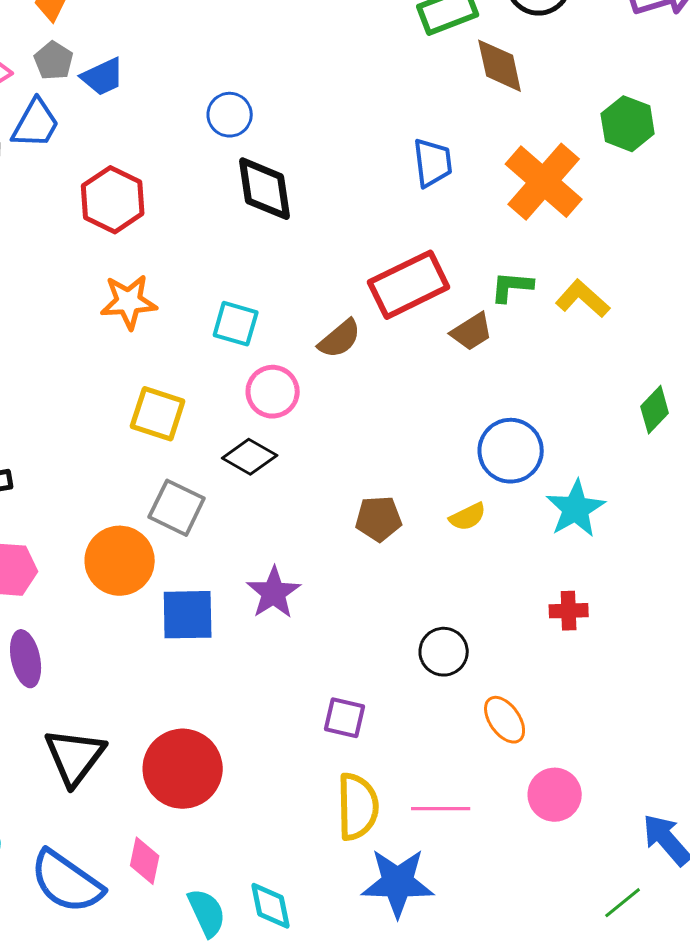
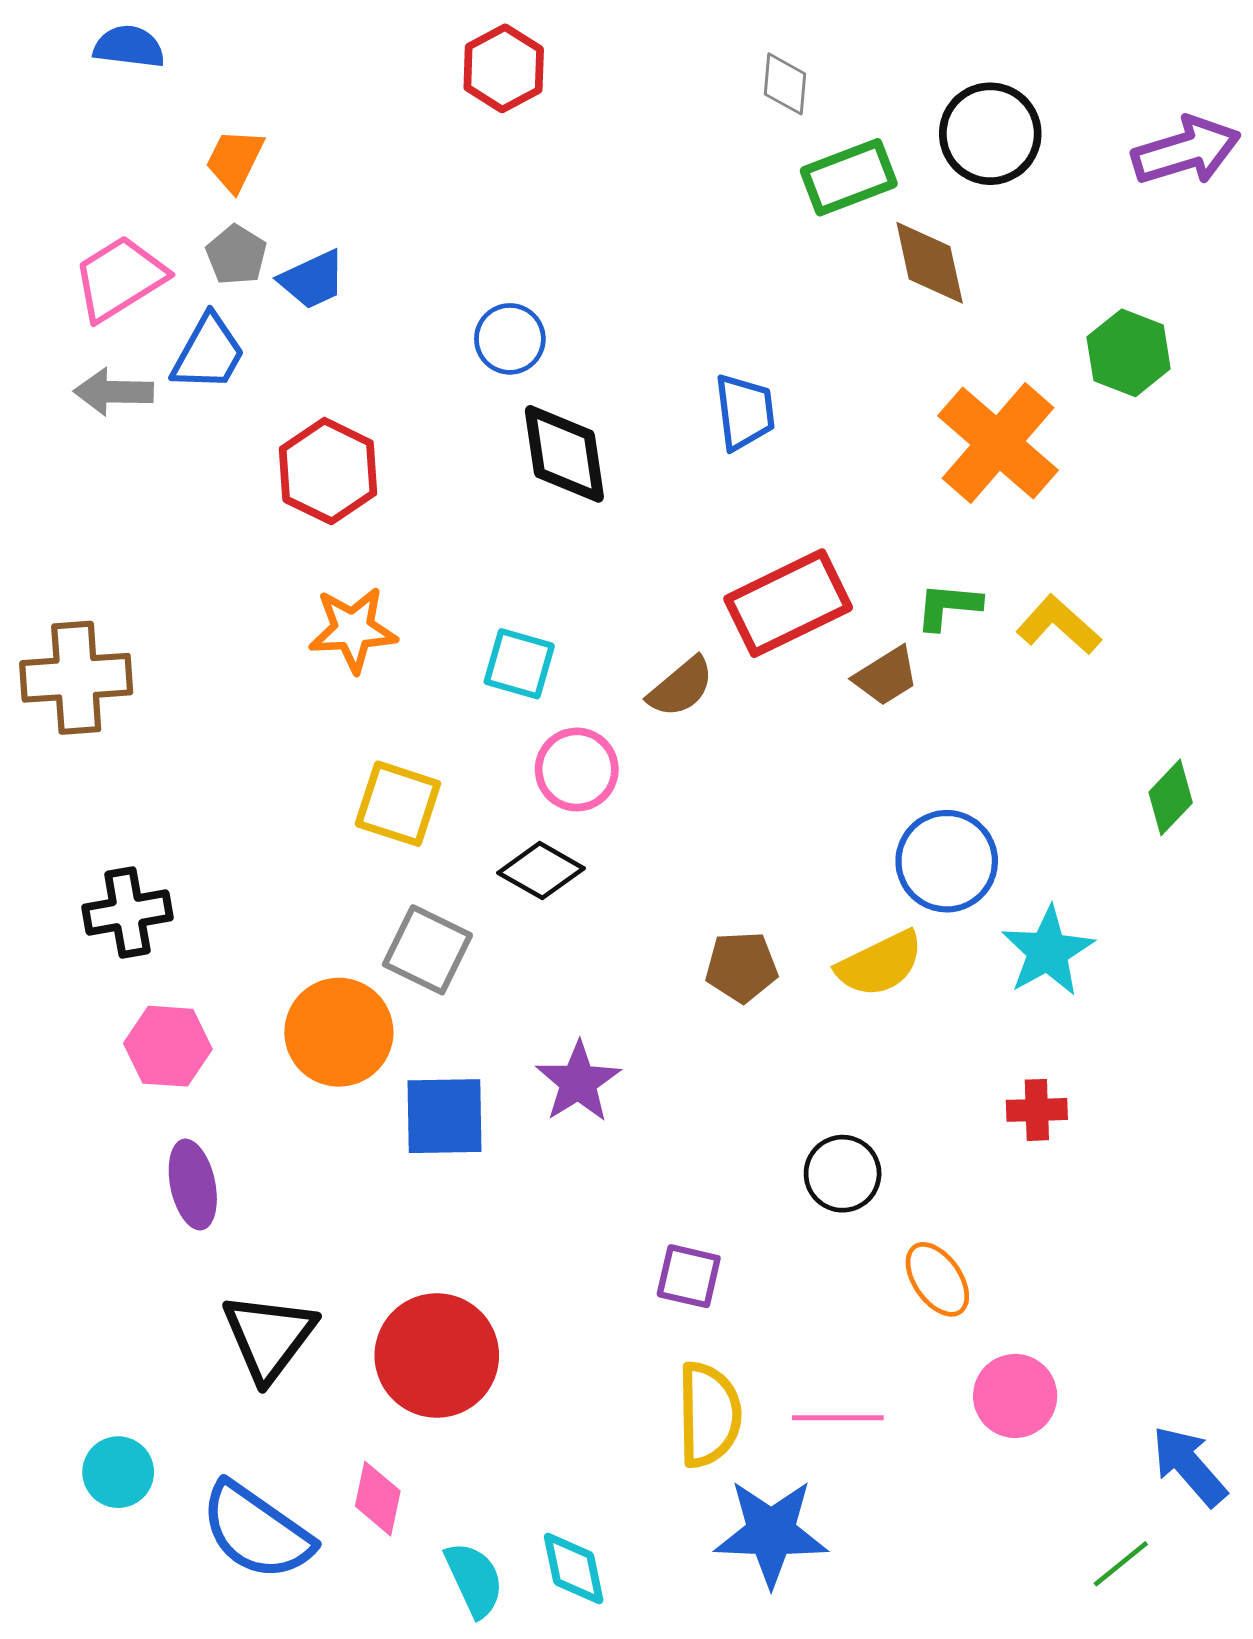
blue trapezoid: (433, 163) -> (745, 412), moved
yellow semicircle: (468, 517) -> (880, 964), size x1.5

